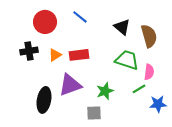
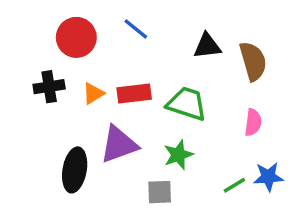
black triangle: (122, 27) -> (207, 46), turned -48
green trapezoid: (127, 60) -> (187, 104), moved
green line: (139, 89) -> (234, 185), moved

